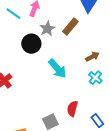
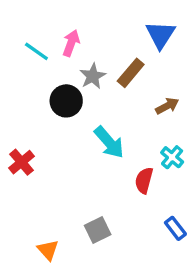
brown arrow: (92, 57) -> (167, 106), moved
red semicircle: (72, 109) -> (144, 180), moved

